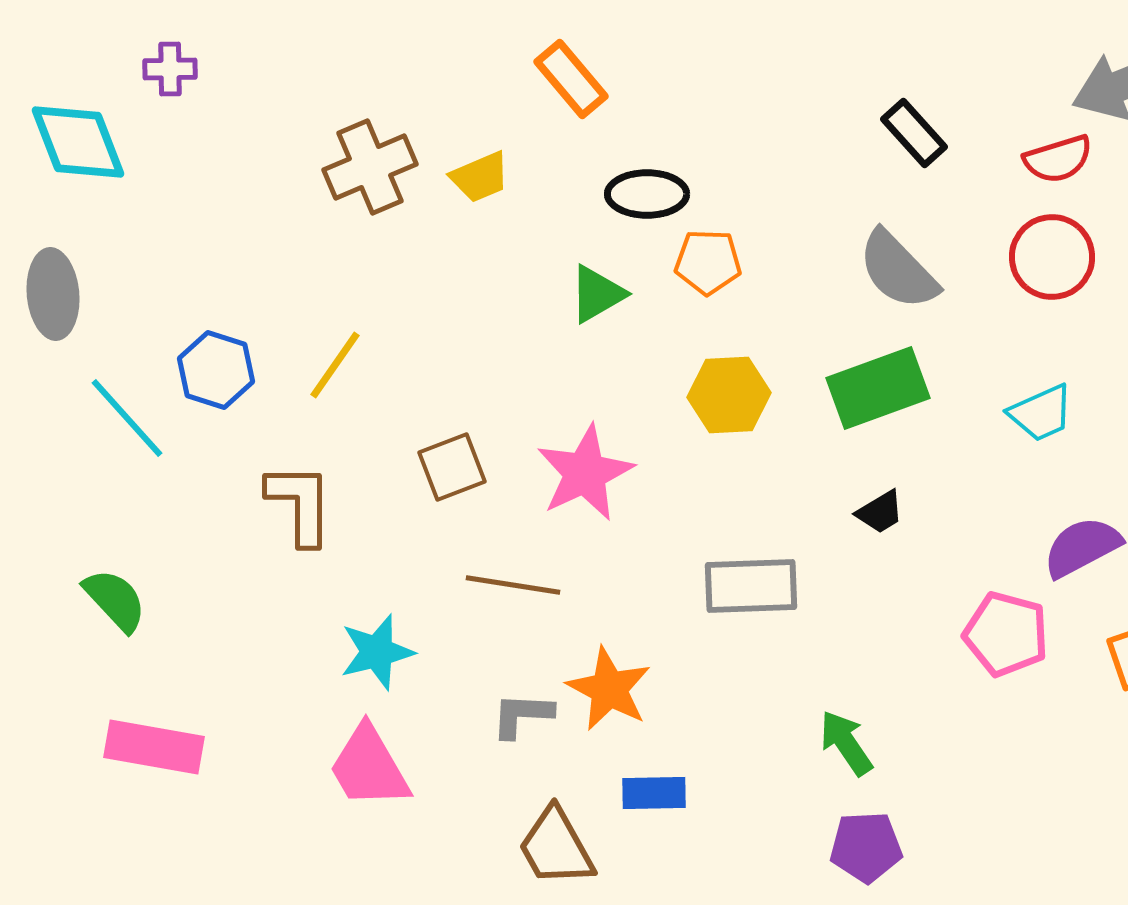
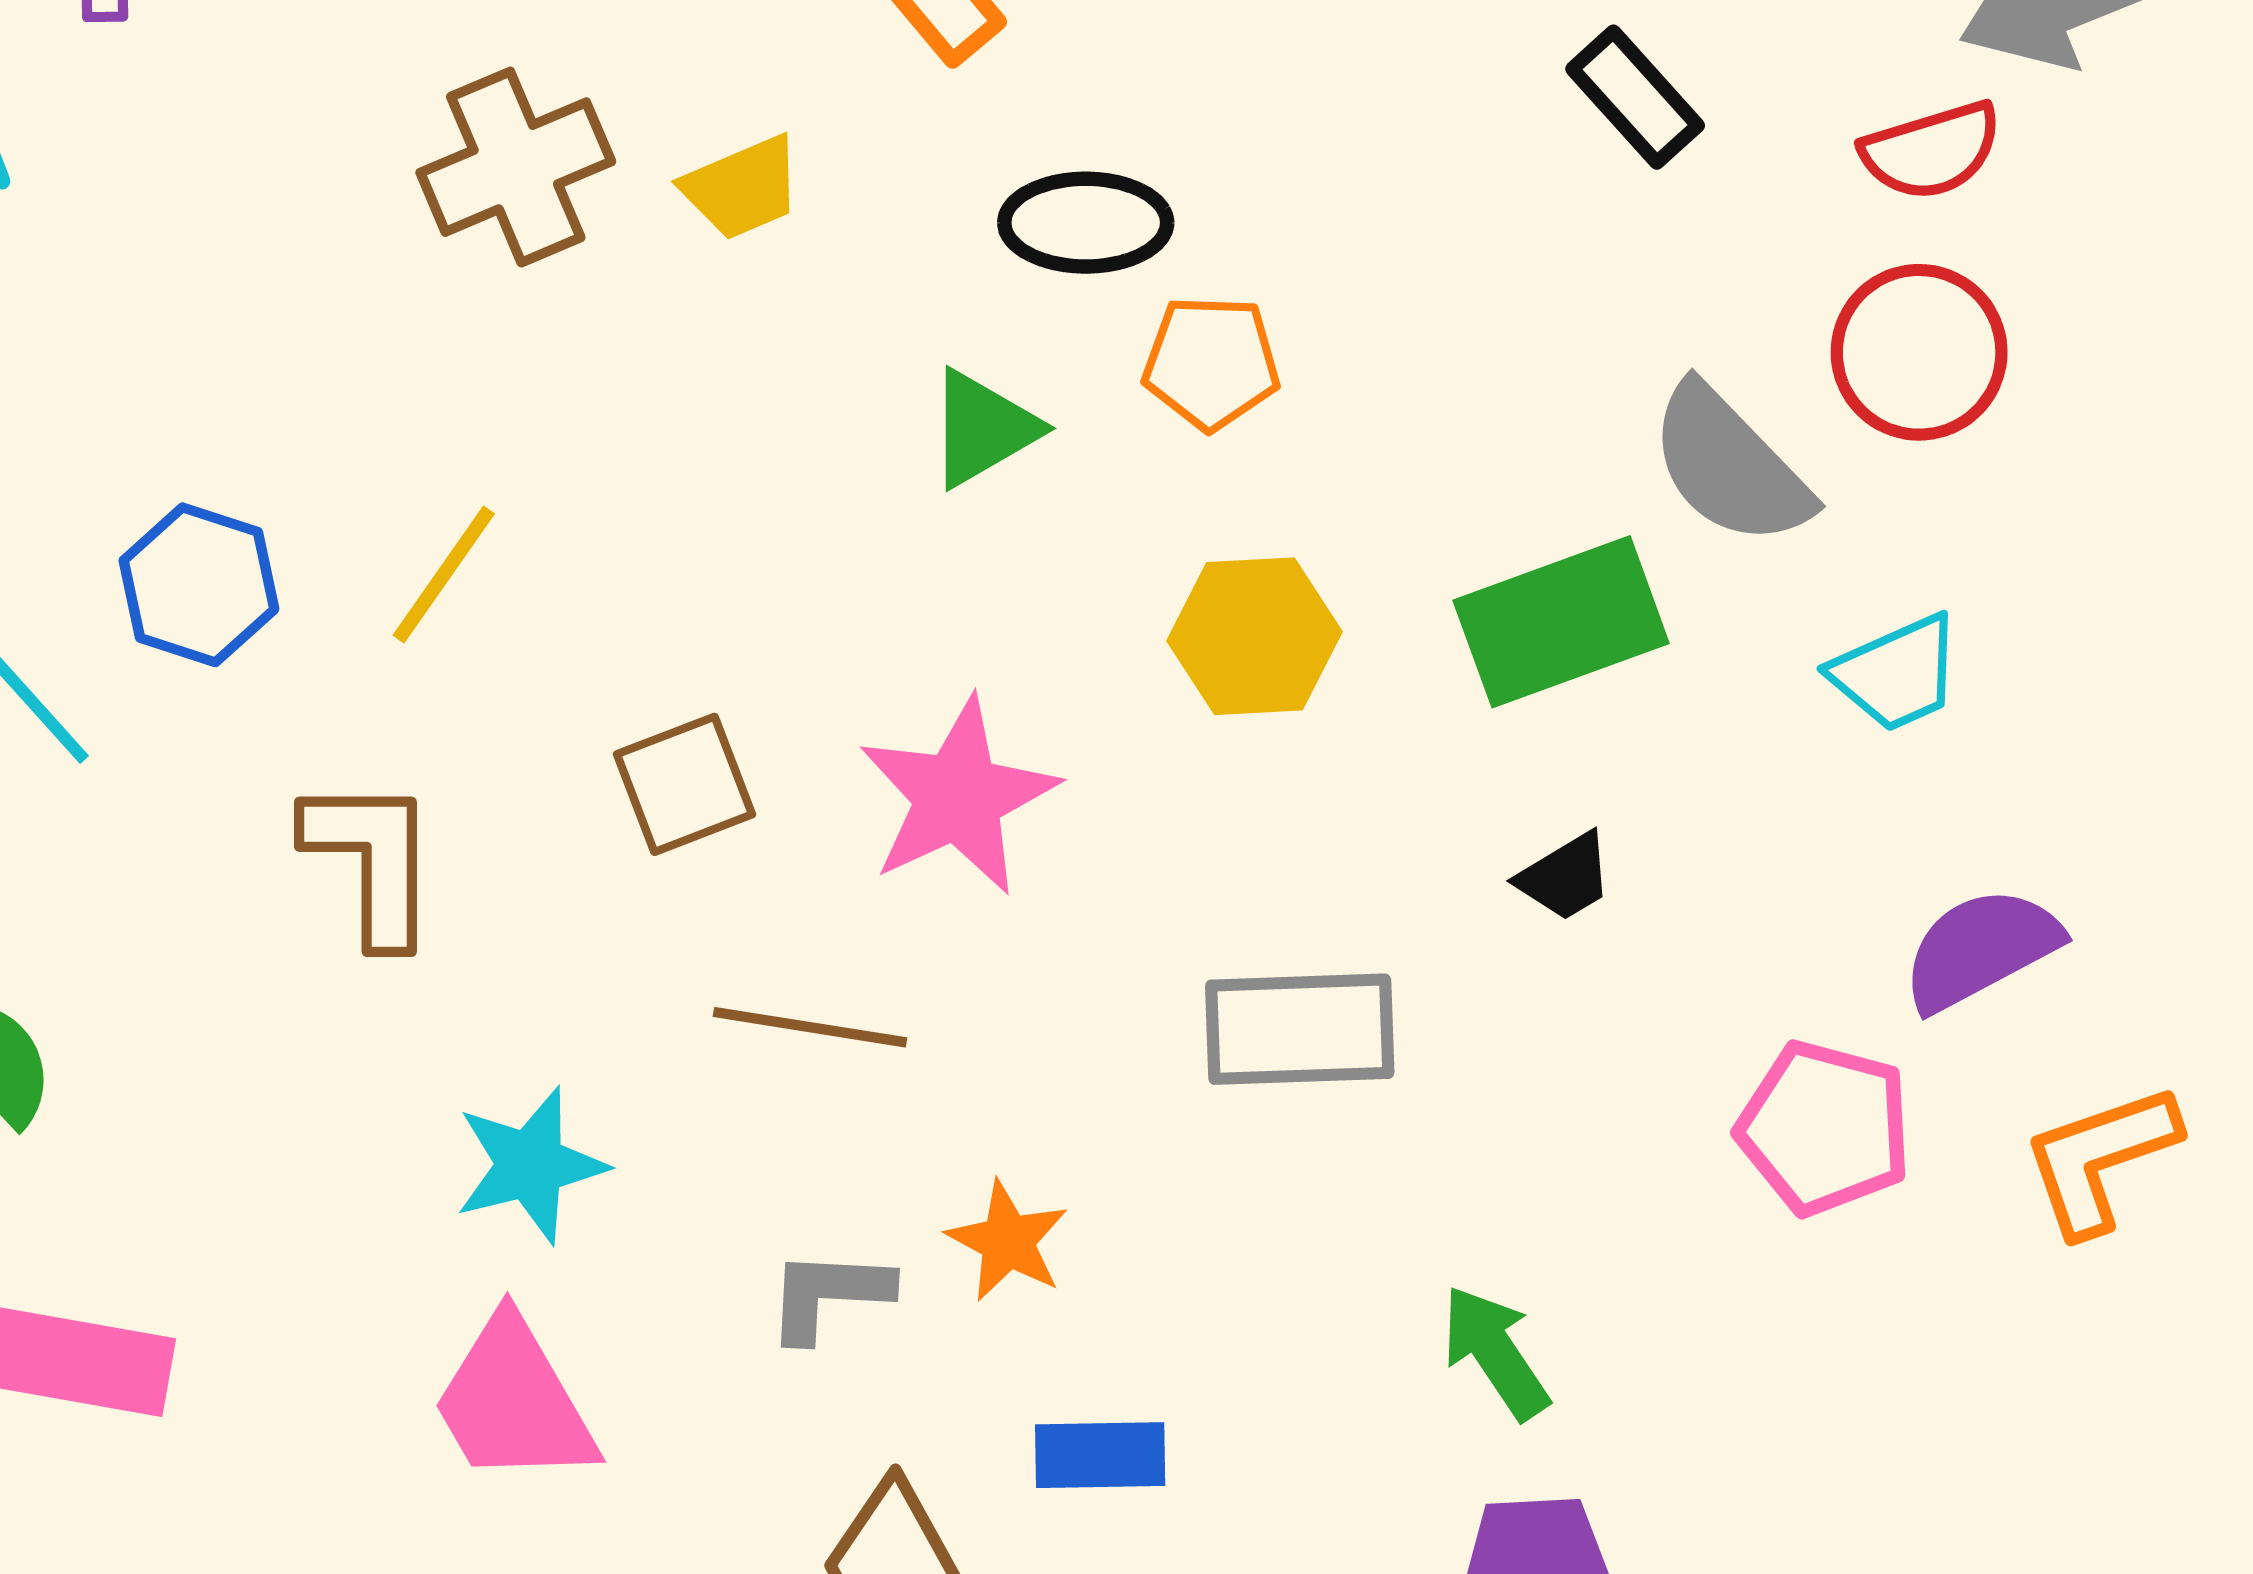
gray semicircle: (898, 270) -> (1730, 465), moved
orange star: (609, 689) -> (1008, 1241), size x0.7

